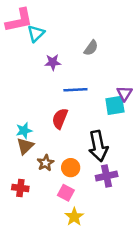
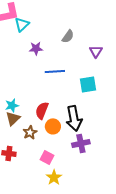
purple triangle: (125, 93) -> (96, 51), moved
red semicircle: (60, 119) -> (42, 110), moved
orange circle: (71, 168) -> (53, 126), moved

